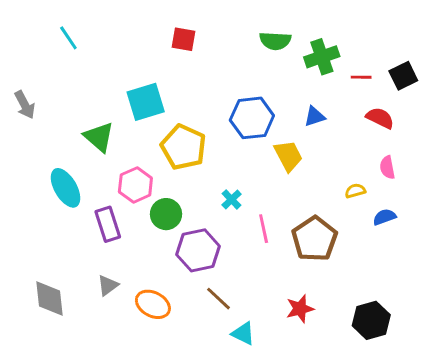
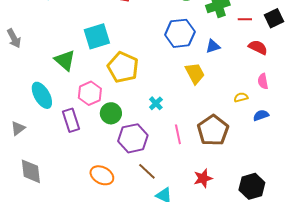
blue hexagon: (252, 118) -> (180, 33), moved
pink line: (264, 229) -> (178, 134), moved
gray triangle: (108, 285) -> (18, 128), moved

